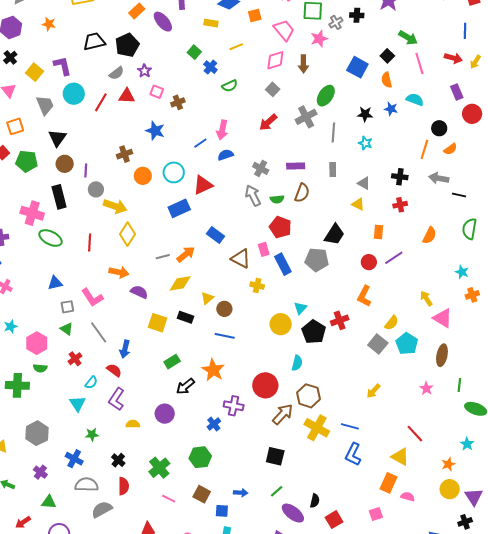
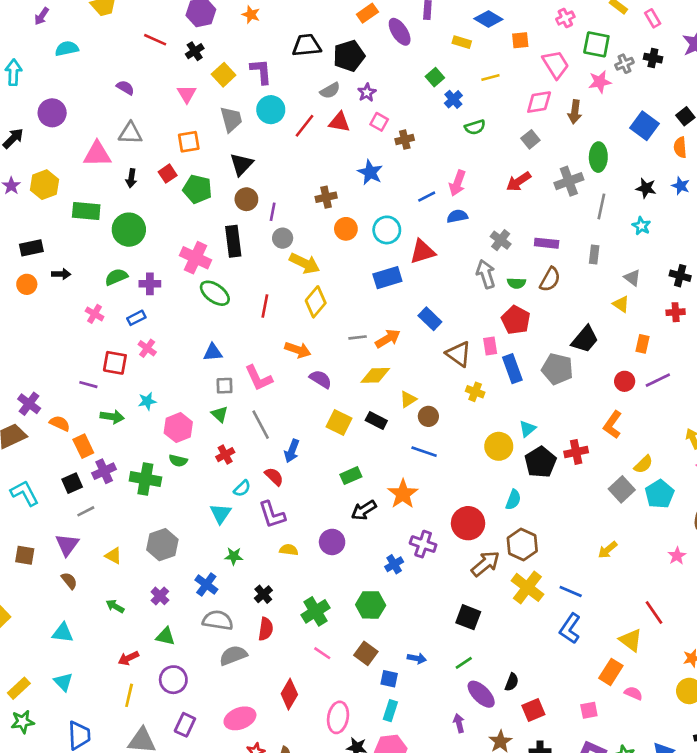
green ellipse: (326, 96) -> (598, 157), turned -40
purple L-shape: (116, 399) -> (272, 515), turned -60

